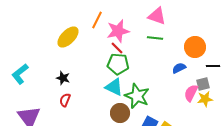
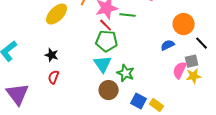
green line: (155, 38) -> (128, 15), moved
black line: (213, 66) -> (202, 43), turned 48
cyan triangle: (114, 87) -> (103, 64), turned 30
green star: (137, 96) -> (126, 73), size x0.7

